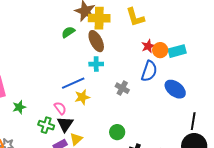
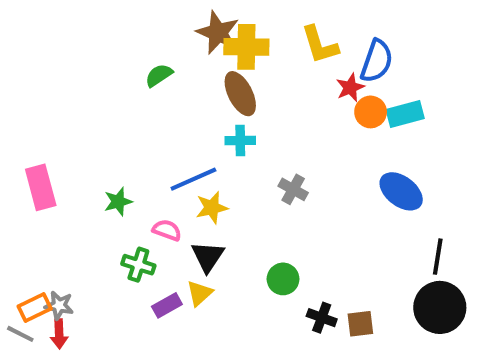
green semicircle: (68, 32) -> (159, 75), moved
red star: (148, 46) -> (350, 88), moved
blue semicircle: (149, 71) -> (377, 61), moved
green star: (19, 107) -> (118, 202), moved
pink semicircle: (60, 108) -> (167, 230), turned -32
black triangle: (65, 124) -> (208, 257), moved

